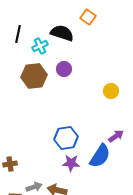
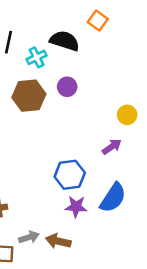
purple arrow: (116, 136) -> (112, 147), moved

